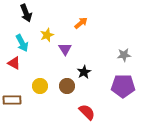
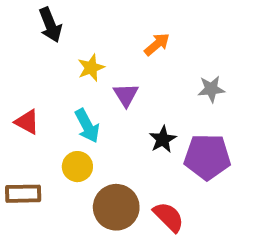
cyan arrow: (22, 43) -> (87, 126), moved
gray star: (124, 55) -> (211, 89), moved
brown circle: (67, 86) -> (116, 207), moved, size x1.5
purple pentagon: (123, 86) -> (207, 157), moved

